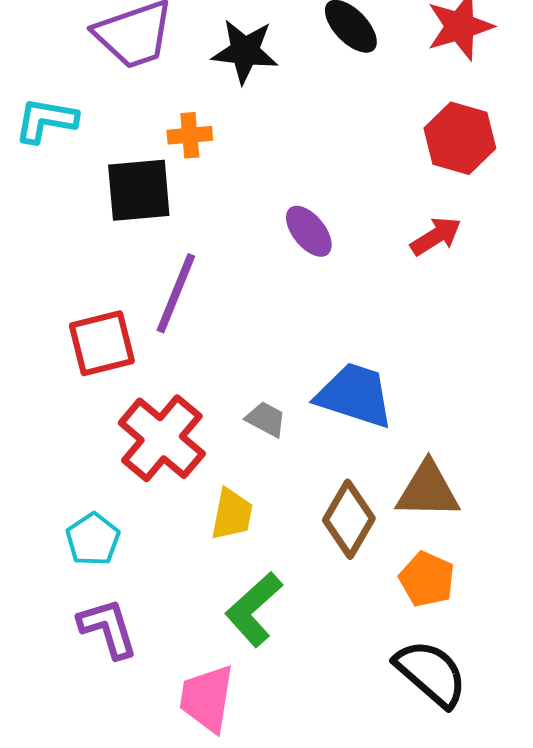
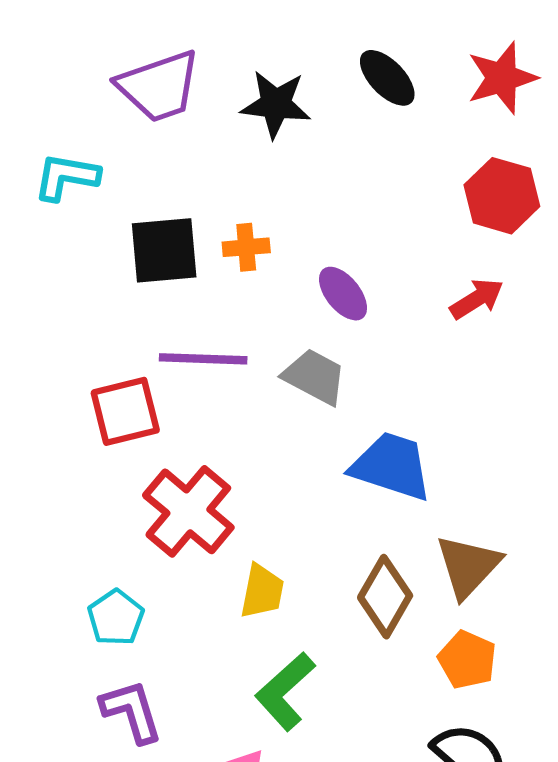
orange cross: (190, 135) -> (246, 247), moved
purple line: (176, 293) -> (203, 359), turned 70
gray trapezoid: (266, 419) -> (315, 377), moved, size x1.5
brown triangle: (428, 490) -> (468, 566), turned -48

